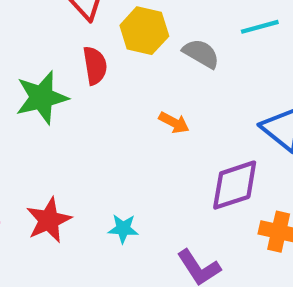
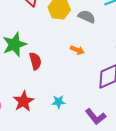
red semicircle: (95, 66) -> (35, 61), moved

